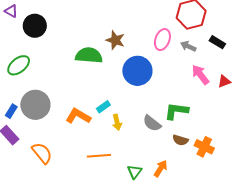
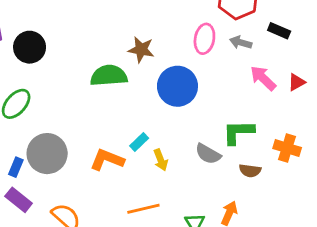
orange cross: (204, 147) -> (287, 148), moved

